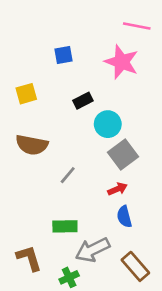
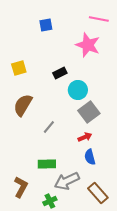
blue square: (64, 55) -> (46, 25), moved
brown semicircle: (32, 145) -> (23, 105), turned 110
brown L-shape: (29, 258) -> (21, 187), turned 45

